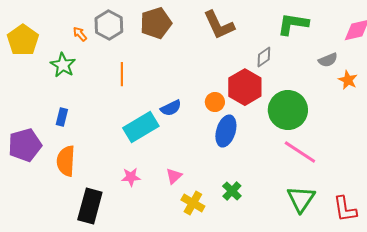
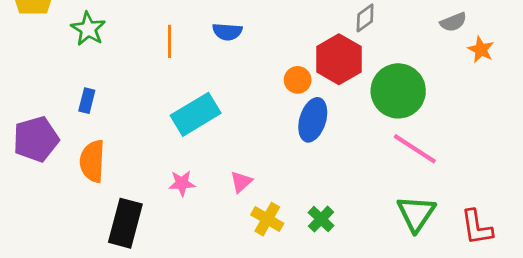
blue semicircle: (171, 108) -> (227, 32), moved, turned 30
green cross: (232, 191) -> (321, 219), moved

